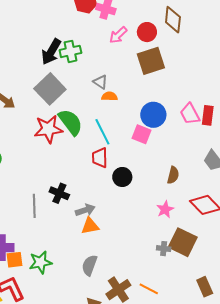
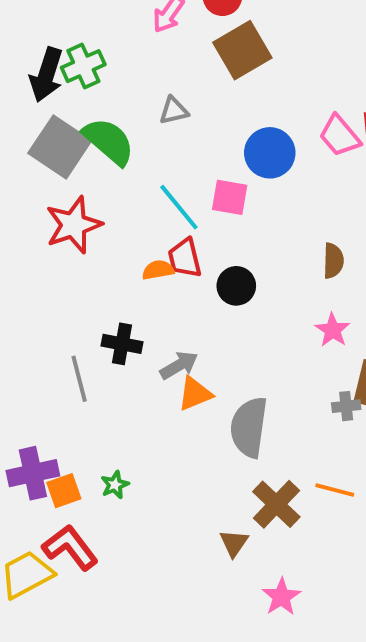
gray triangle: (100, 82) -> (174, 111), moved, turned -35
orange semicircle: (110, 96) -> (158, 270), moved
green semicircle: (70, 122) -> (109, 141), moved
pink square: (141, 134) -> (230, 197), moved
green star: (40, 262) -> (115, 485), size x0.6
gray semicircle: (90, 265) -> (249, 427), moved, size x1.4

